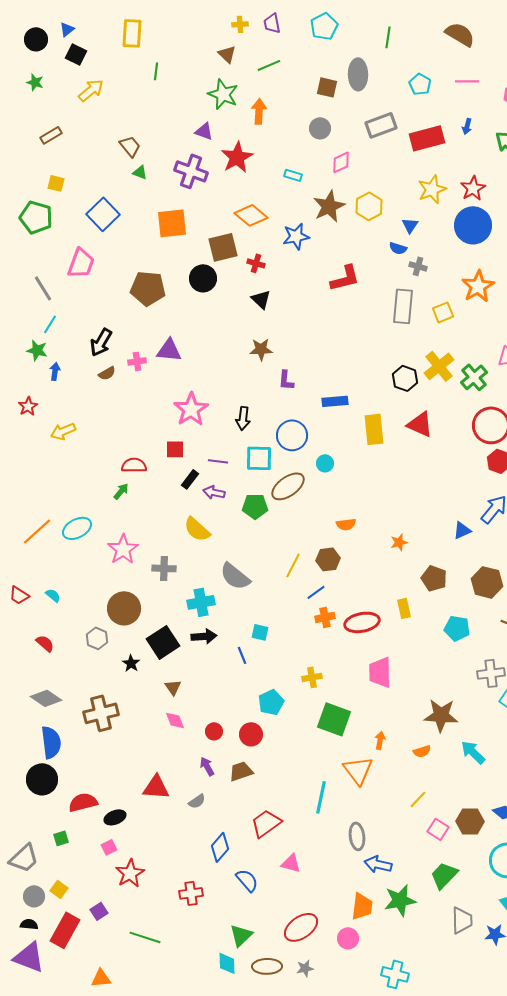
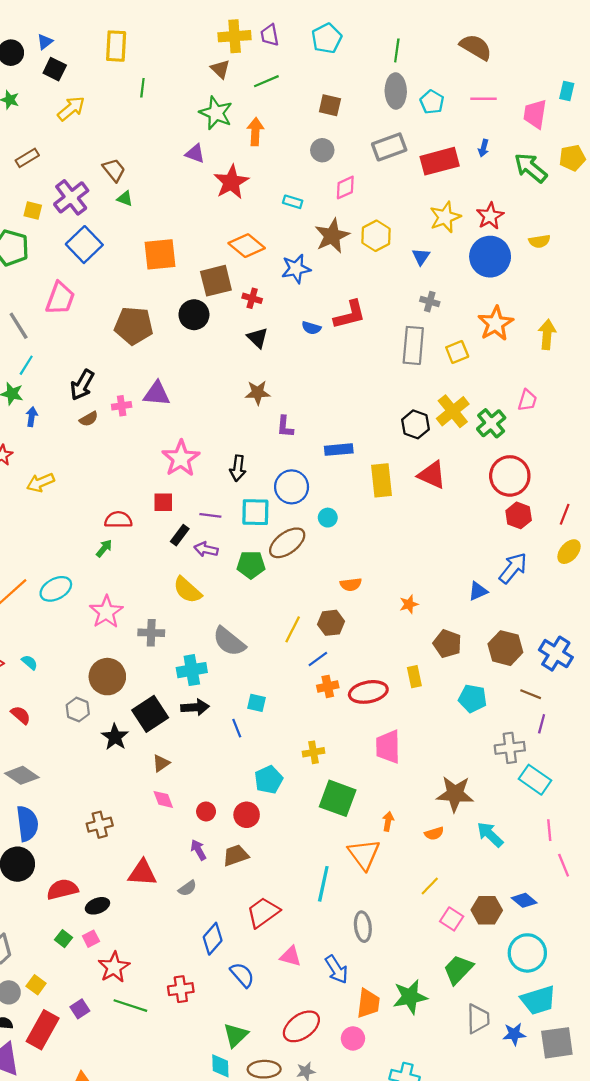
yellow cross: (240, 24) -> (235, 36), size x1.8
gray ellipse: (358, 74) -> (396, 91), moved
purple cross: (191, 171) -> (71, 197), moved, turned 32
blue semicircle: (398, 248) -> (311, 328), moved
black star: (131, 663) -> (115, 737), size x1.4
brown triangle: (173, 687) -> (161, 763), turned 30
brown cross: (101, 713) -> (100, 825), moved, size x0.7
green square: (61, 838) -> (63, 939), moved, turned -35
blue arrow: (378, 864) -> (337, 969), moved, turned -136
green line: (145, 937) -> (130, 1006), moved

